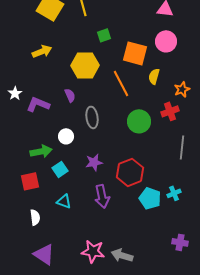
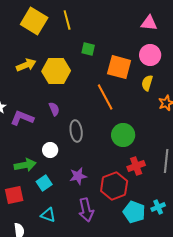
green square: (104, 35) -> (88, 49), turned 32
yellow hexagon: (85, 65) -> (56, 71), moved
yellow semicircle: (154, 76) -> (147, 83), moved
red cross: (170, 111) -> (136, 166), moved

